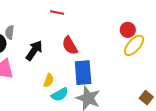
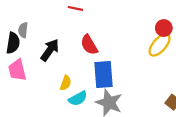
red circle: (128, 30) -> (164, 28), moved

